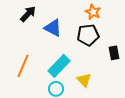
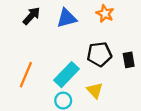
blue triangle: (53, 28) -> (67, 18), moved, turned -42
black pentagon: (88, 35) -> (99, 54), moved

